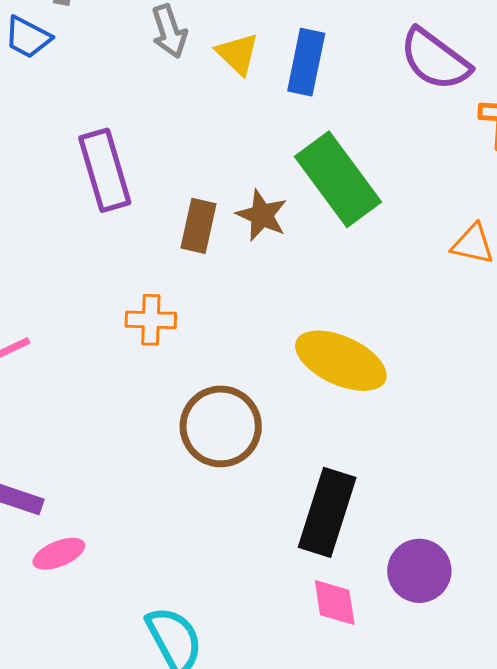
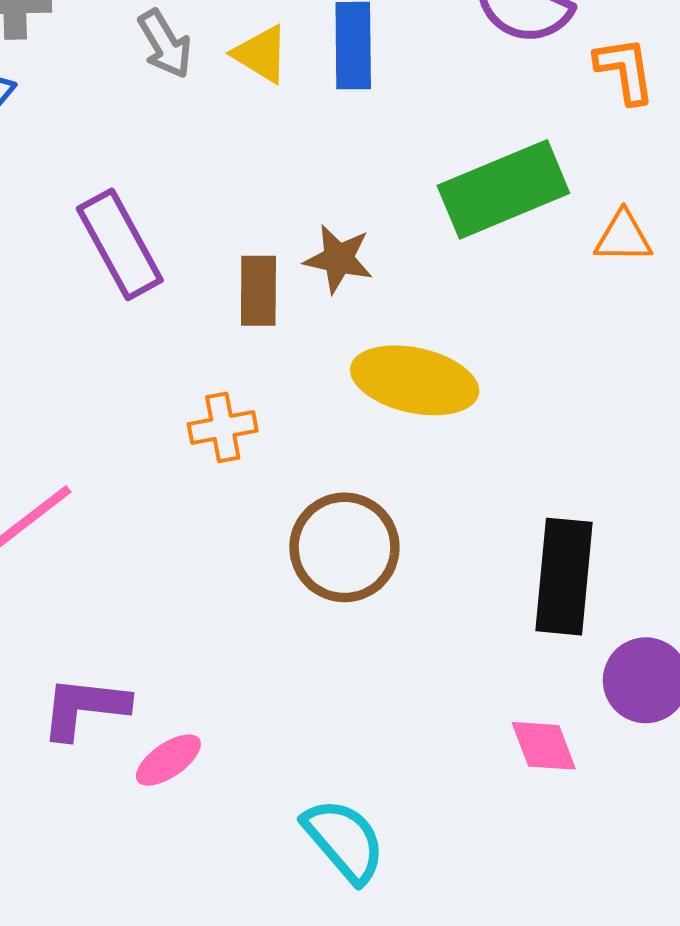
green rectangle: (338, 179) -> (503, 189), moved, turned -64
yellow ellipse: (341, 361) -> (415, 380), moved
black rectangle: (327, 512) -> (564, 577), moved

